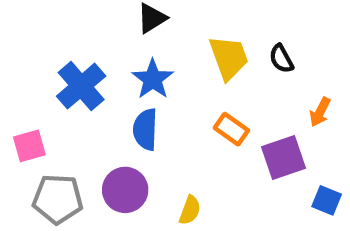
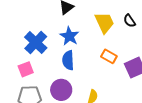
pink square: (29, 146) -> (26, 69), moved

